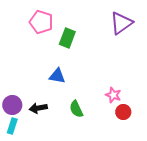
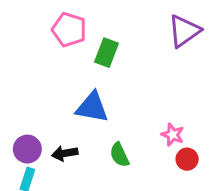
blue triangle: (57, 76) -> (92, 107), size x1.4

